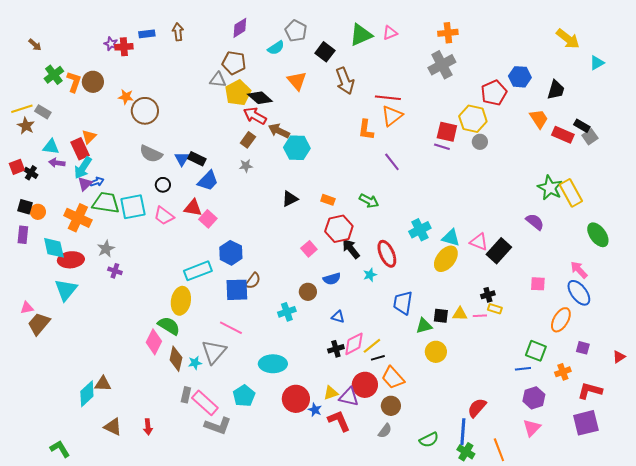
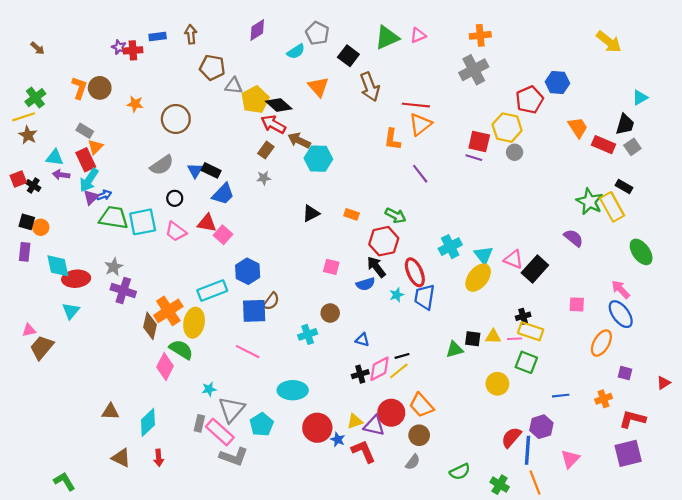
brown pentagon: (234, 63) -> (212, 68), moved
cyan triangle: (597, 63) -> (640, 98), moved
green cross: (54, 75) -> (35, 98), moved
black trapezoid: (556, 90) -> (625, 124), moved
brown circle: (145, 111) -> (176, 119), moved
gray rectangle: (43, 112) -> (85, 131), moved
black rectangle: (582, 126) -> (624, 187), moved
gray semicircle: (151, 154) -> (162, 165), turned -60
orange cross: (78, 218) -> (168, 311), moved, turned 32
red hexagon: (339, 229) -> (384, 241), moved
cyan triangle: (451, 238) -> (483, 255), turned 36
pink square: (309, 249) -> (331, 267), turned -35
purple cross: (115, 271) -> (123, 291), size x1.6
blue semicircle: (332, 279) -> (366, 284), moved
cyan triangle: (66, 290) -> (71, 311), size x0.7
blue trapezoid: (403, 303) -> (425, 297), moved
yellow rectangle: (495, 309) -> (531, 331), size x1.6
green square: (536, 351) -> (526, 362), moved
gray triangle: (214, 352) -> (232, 410), moved
yellow circle: (436, 352) -> (497, 384), moved
black line: (378, 358) -> (402, 356), moved
brown diamond: (176, 359) -> (150, 326), moved
cyan diamond: (87, 394) -> (148, 422), moved
purple hexagon: (534, 398) -> (541, 427), moved
blue line: (463, 432) -> (527, 450), moved

